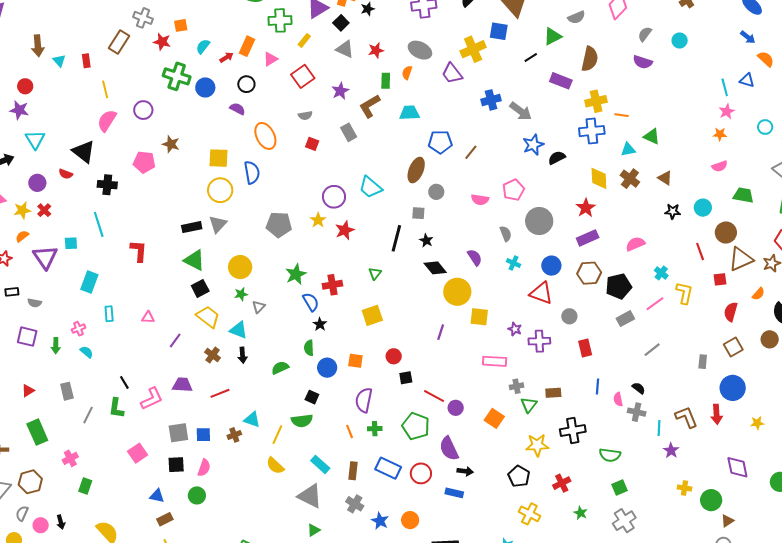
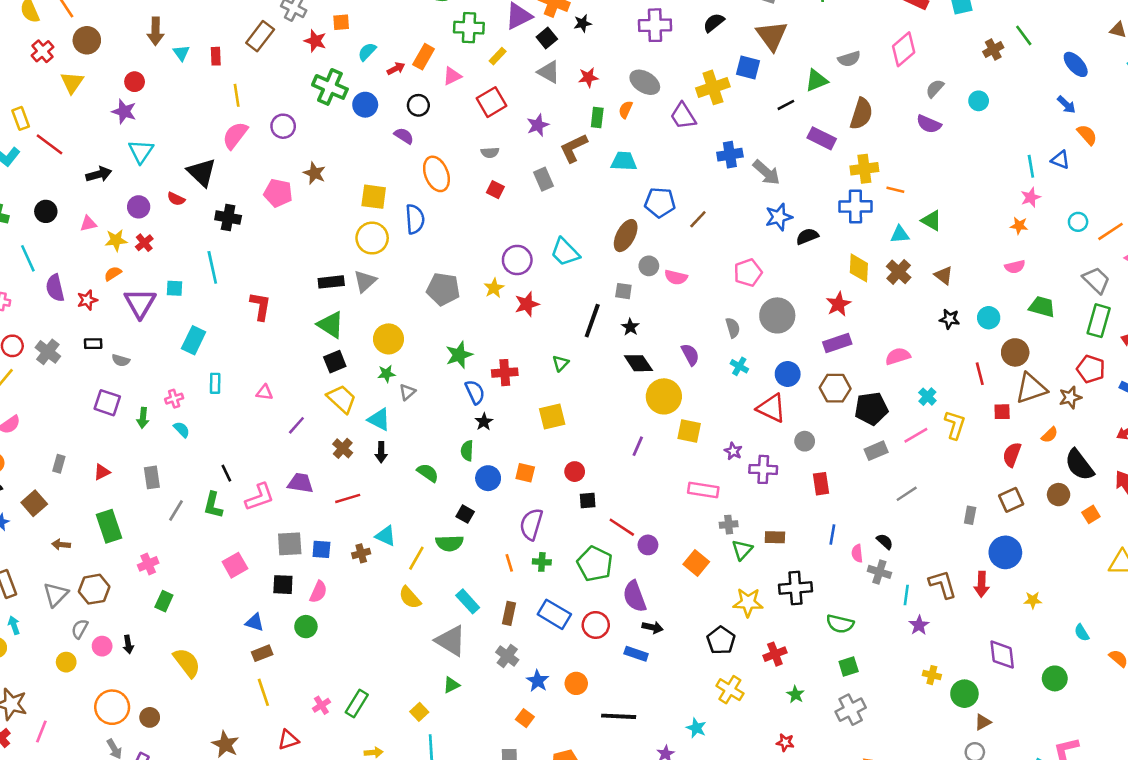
pink semicircle: (480, 200) -> (676, 277), moved
green semicircle: (280, 368) -> (428, 473), turned 54

